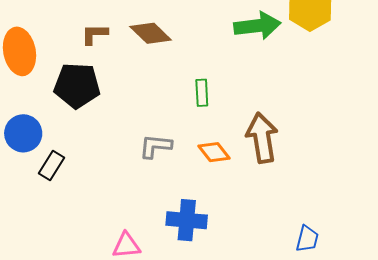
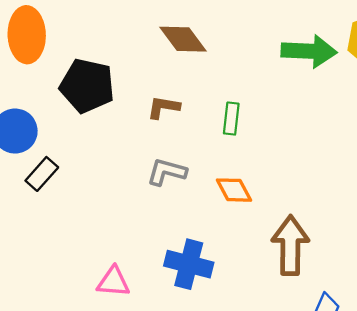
brown L-shape: (94, 34) -> (163, 107), moved
brown arrow: (262, 138) -> (290, 245), moved

